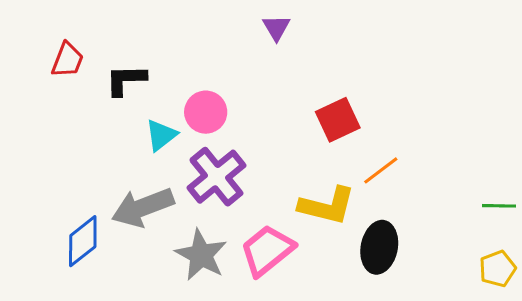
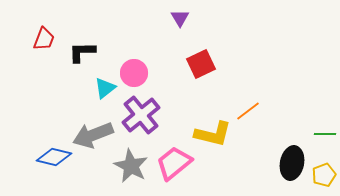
red square: (338, 120) -> (201, 64), moved
blue diamond: (83, 241) -> (54, 157), turned 52
black ellipse: (379, 247) -> (292, 163), moved

